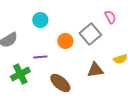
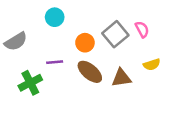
pink semicircle: (110, 17) -> (142, 29), moved
brown ellipse: (60, 83) -> (90, 72), moved

